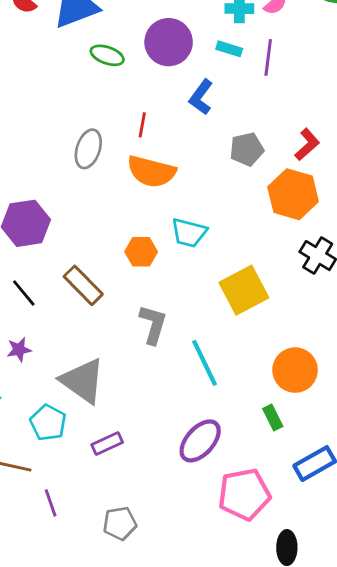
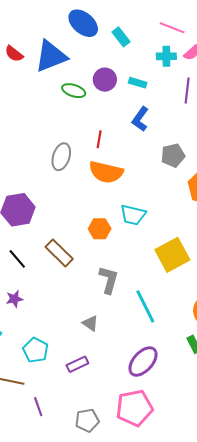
purple circle: (169, 42) -> (105, 80), moved, size x0.7
cyan rectangle: (229, 49) -> (138, 83), moved
gray triangle: (83, 381) -> (90, 323), moved, size x0.5
pink pentagon: (244, 494) -> (135, 408), moved

